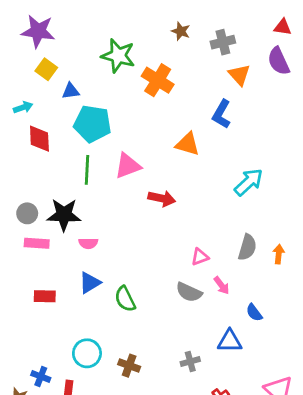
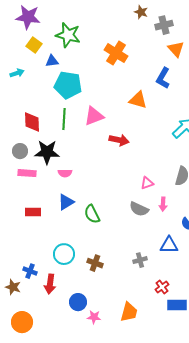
brown star: (181, 31) -> (141, 12), moved
green star: (118, 56) -> (68, 35), moved
red diamond: (39, 139) -> (32, 122), moved
pink arrow: (222, 285) -> (163, 204), turned 40

